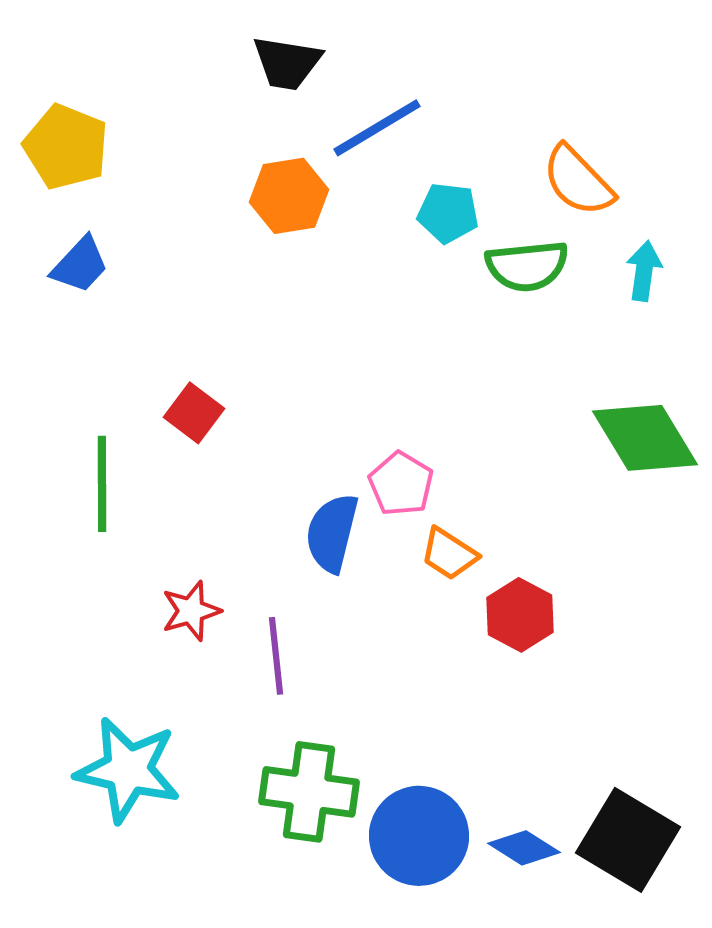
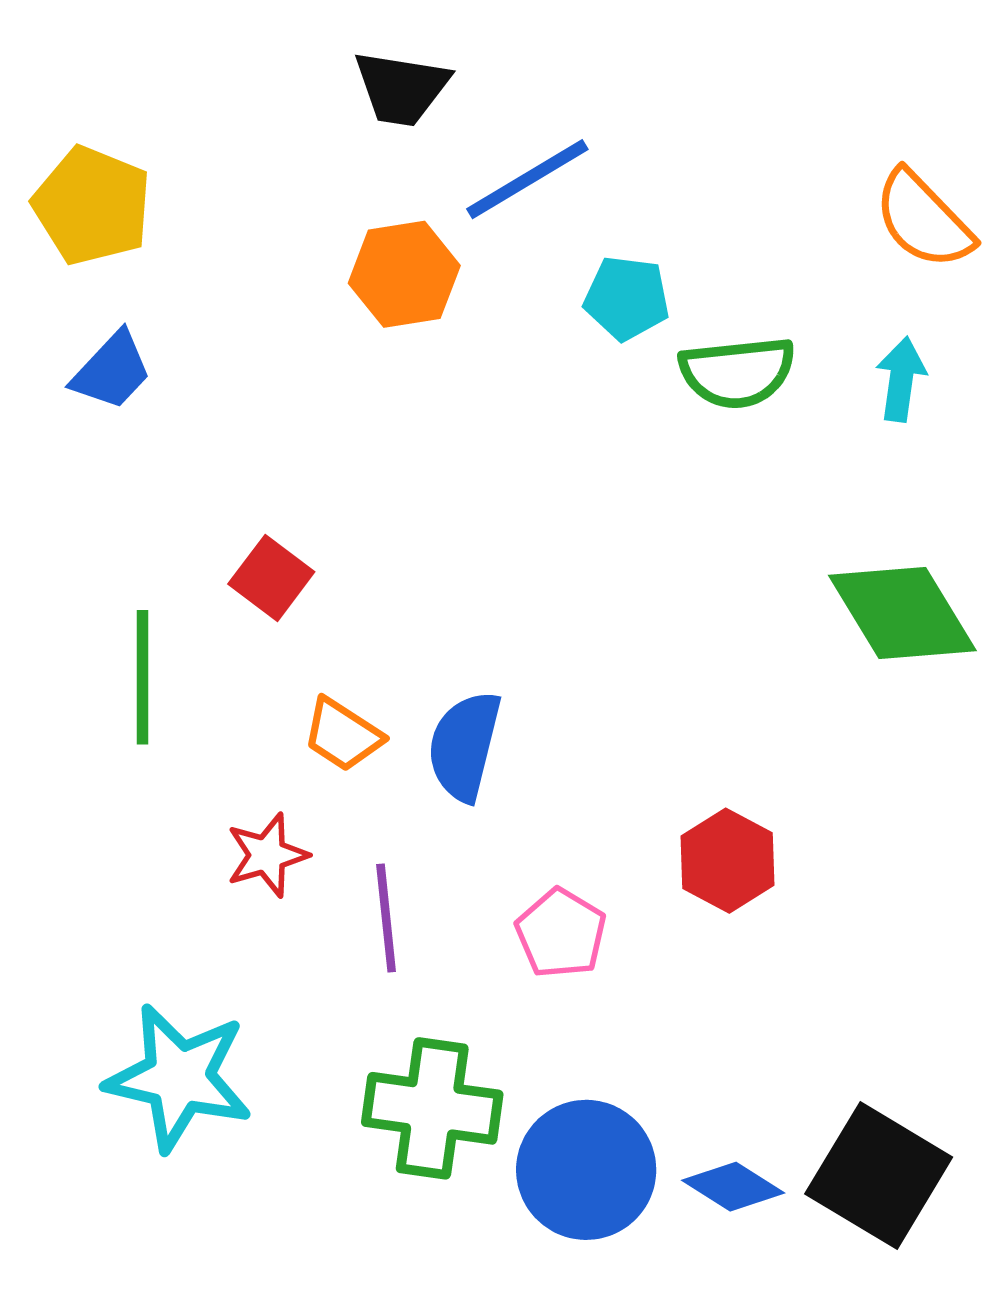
orange semicircle: (578, 181) -> (923, 220), moved
pink pentagon: (401, 484) -> (561, 933), moved
orange trapezoid: (449, 554) -> (343, 735), moved

